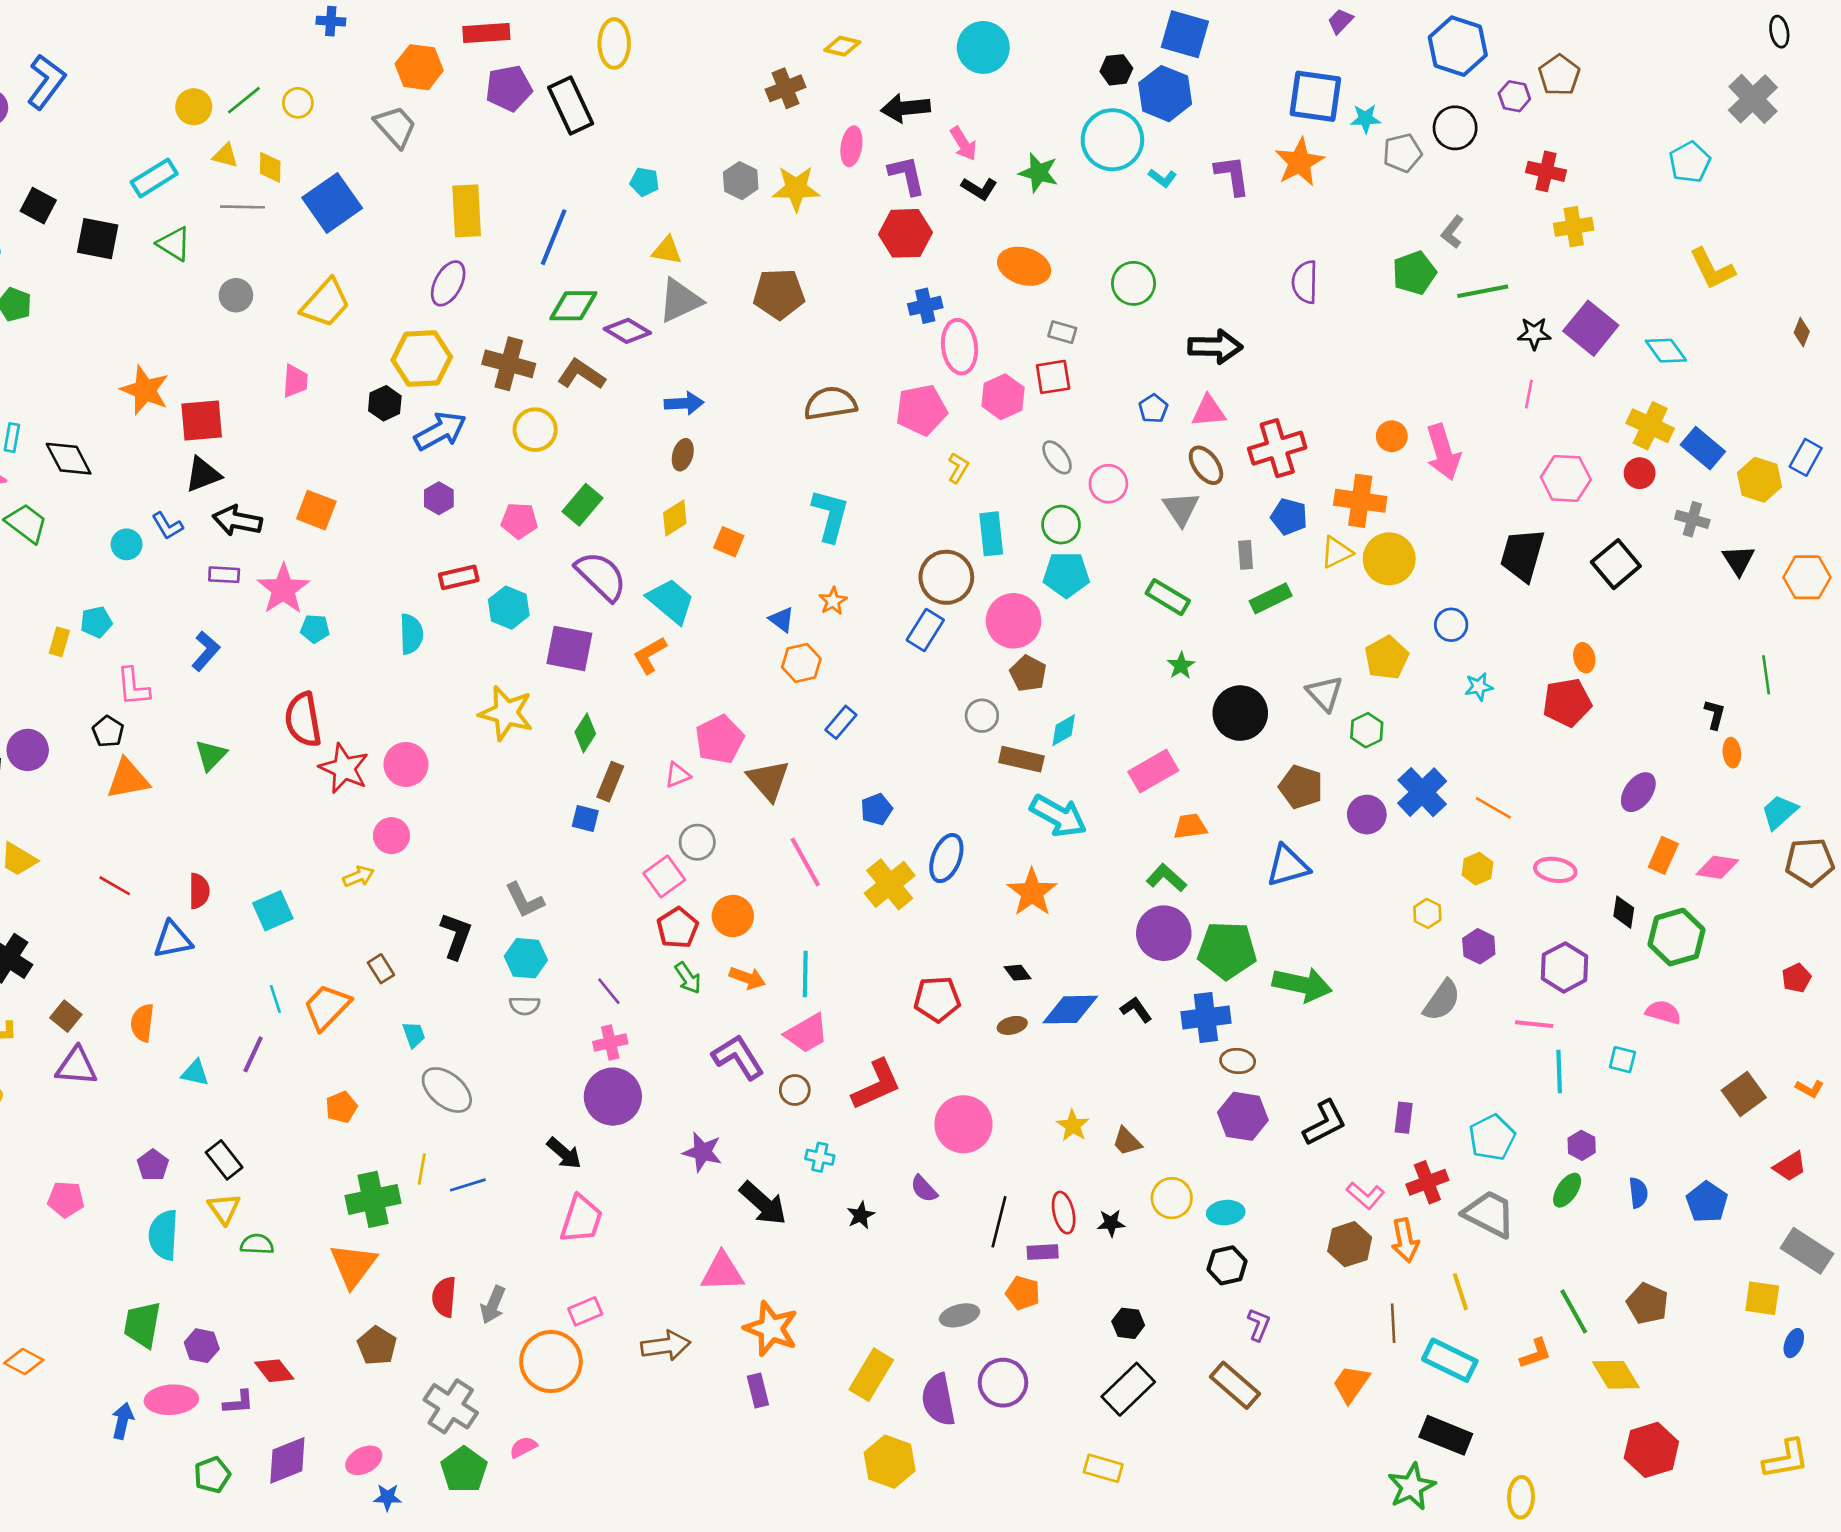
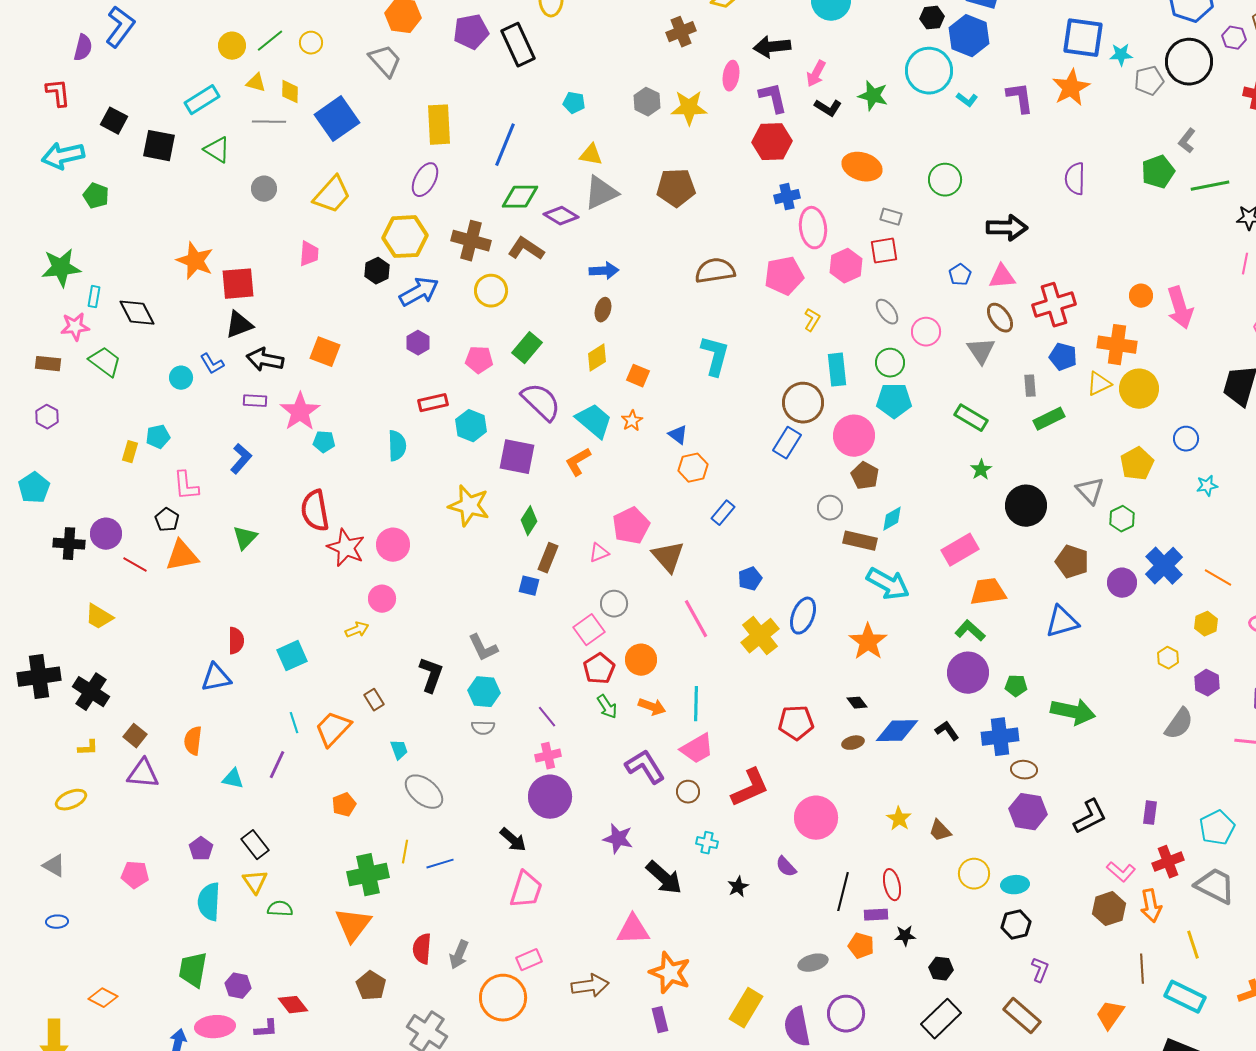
black circle: (1455, 128) -> (1189, 62), size x1.4
pink arrow: (963, 144) -> (816, 74), turned 60
orange star: (833, 601) -> (632, 421), moved
orange trapezoid: (1190, 826) -> (988, 592), size x1.4
red line: (115, 886) -> (135, 565), moved
green pentagon: (1227, 950) -> (1016, 686), size x0.5
black star: (1111, 1223) -> (905, 936), moved

